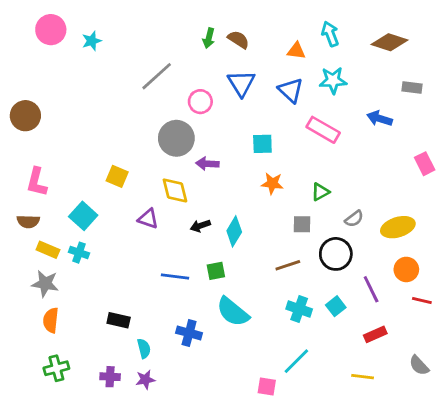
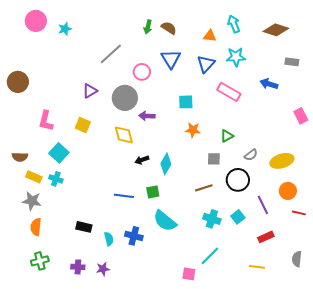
blue triangle: (291, 90) -> (206, 64), turned 30
pink L-shape: (37, 182) -> (46, 121), moved
purple triangle: (148, 219) -> (90, 91), moved, turned -49
cyan semicircle: (144, 348) -> (109, 239), moved
gray semicircle: (419, 365) -> (297, 259), turned 49

